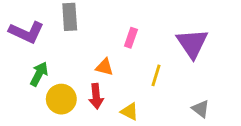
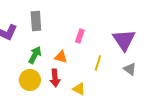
green arrow: (39, 74) -> (35, 55), moved
gray triangle: (201, 109) -> (130, 69), moved

